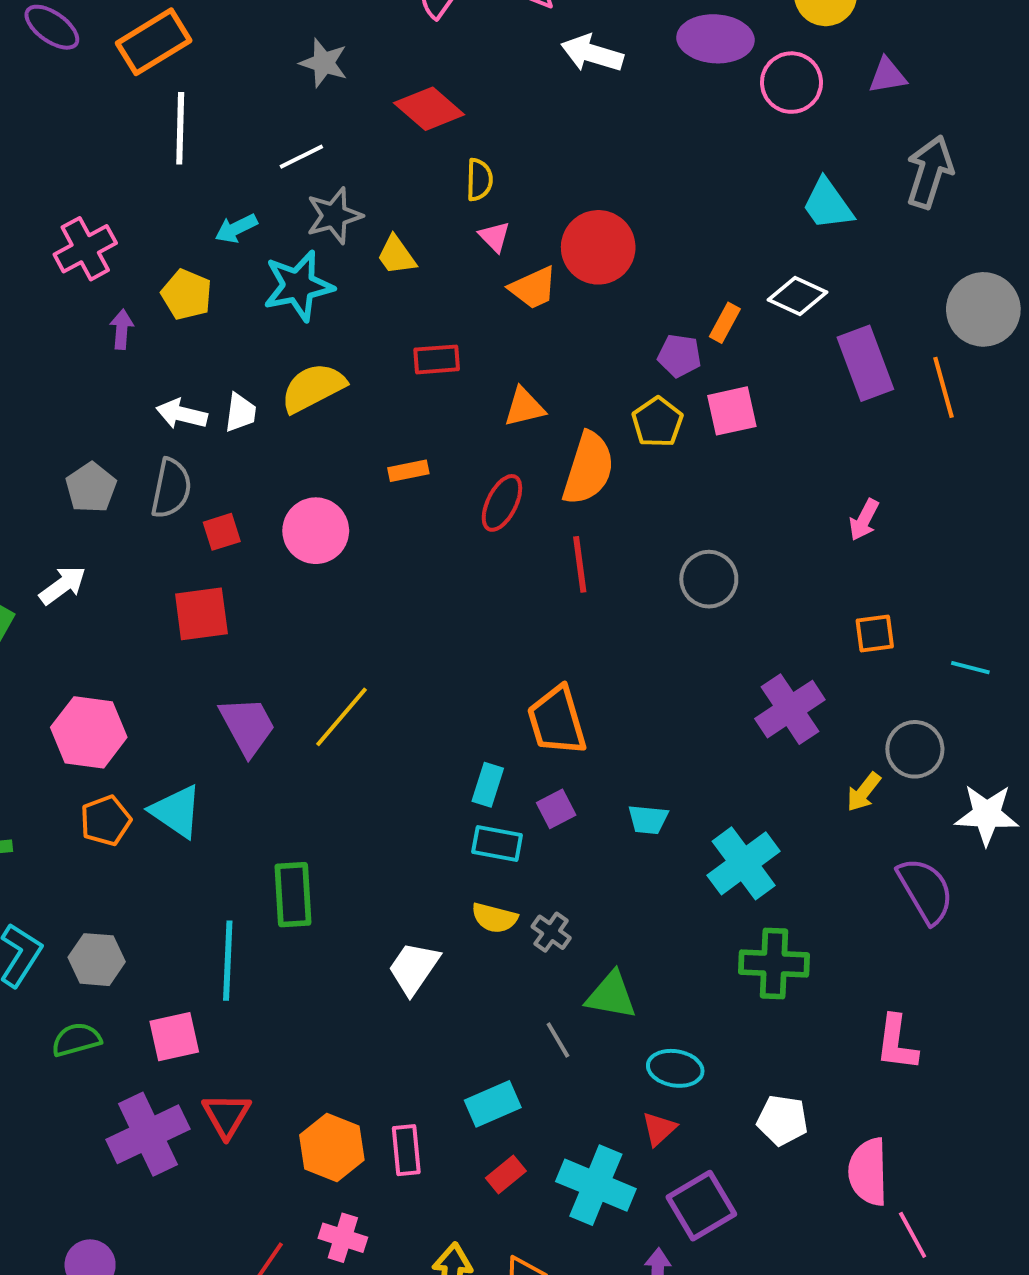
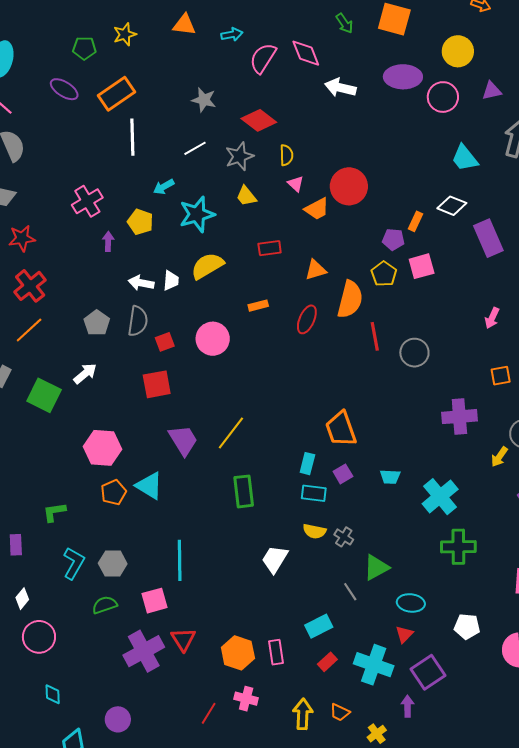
gray star: (334, 216) -> (239, 156), moved
red line: (580, 564) -> (375, 336), moved
purple cross: (790, 709) -> (459, 417), turned 32
green rectangle: (293, 895) -> (244, 491), moved
green triangle: (611, 995) -> (376, 568), turned -36

